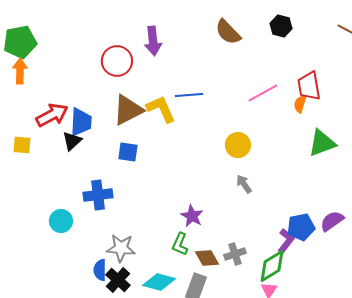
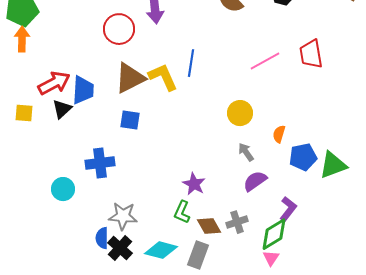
blue line: (189, 95) -> (191, 63), turned -76
orange semicircle: (300, 104) -> (279, 134), moved
black triangle: (72, 141) -> (62, 109), moved
green triangle: (322, 143) -> (333, 165), moved
purple semicircle: (332, 221) -> (255, 181), moved
blue pentagon: (301, 227) -> (303, 157), moved

